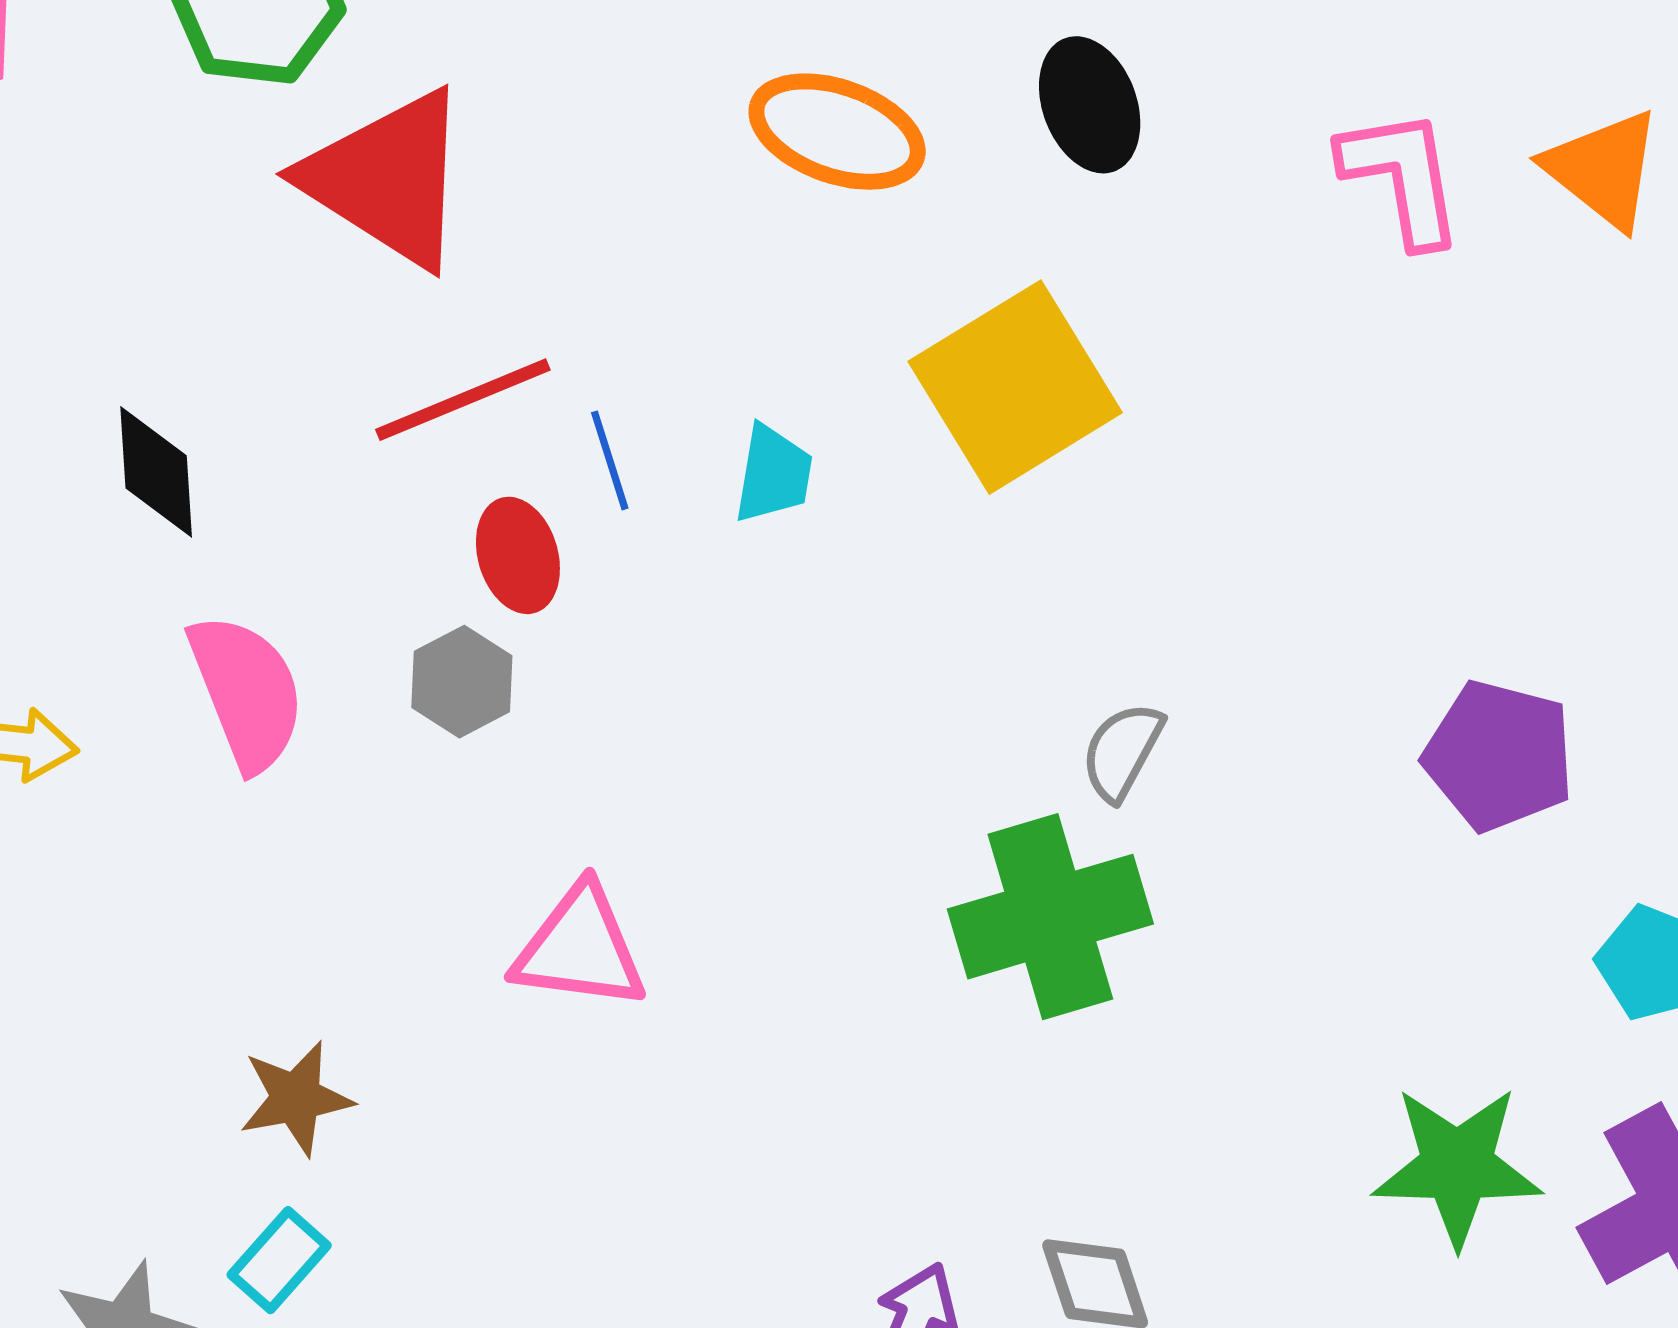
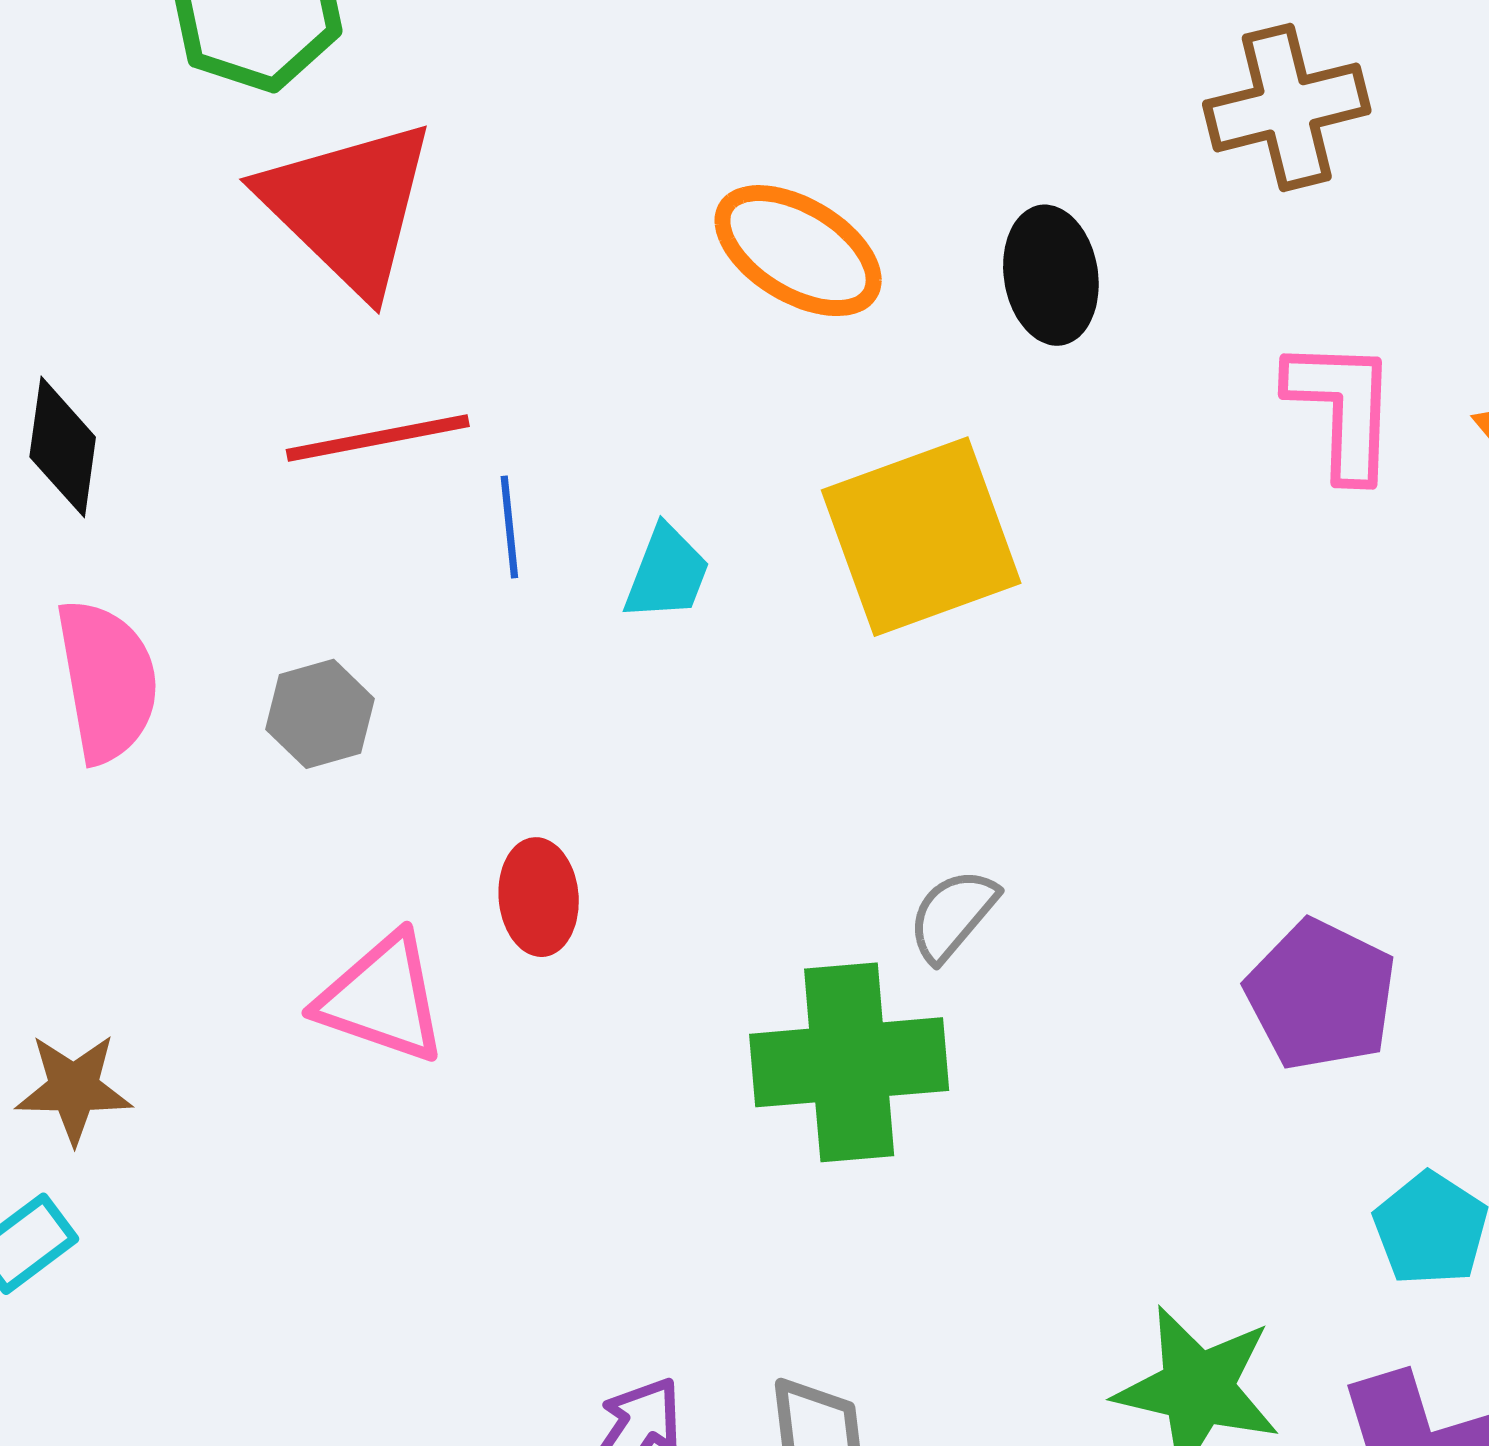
red ellipse: (518, 555) -> (539, 897), moved

